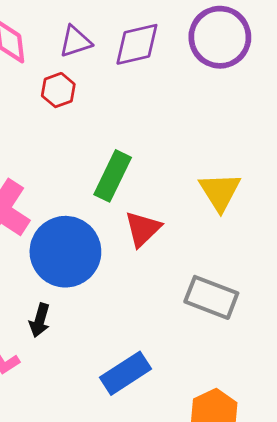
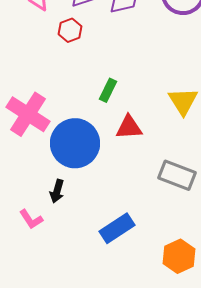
green rectangle: (113, 176) -> (108, 90), size x0.7
red triangle: (143, 229) -> (129, 127), turned 40

